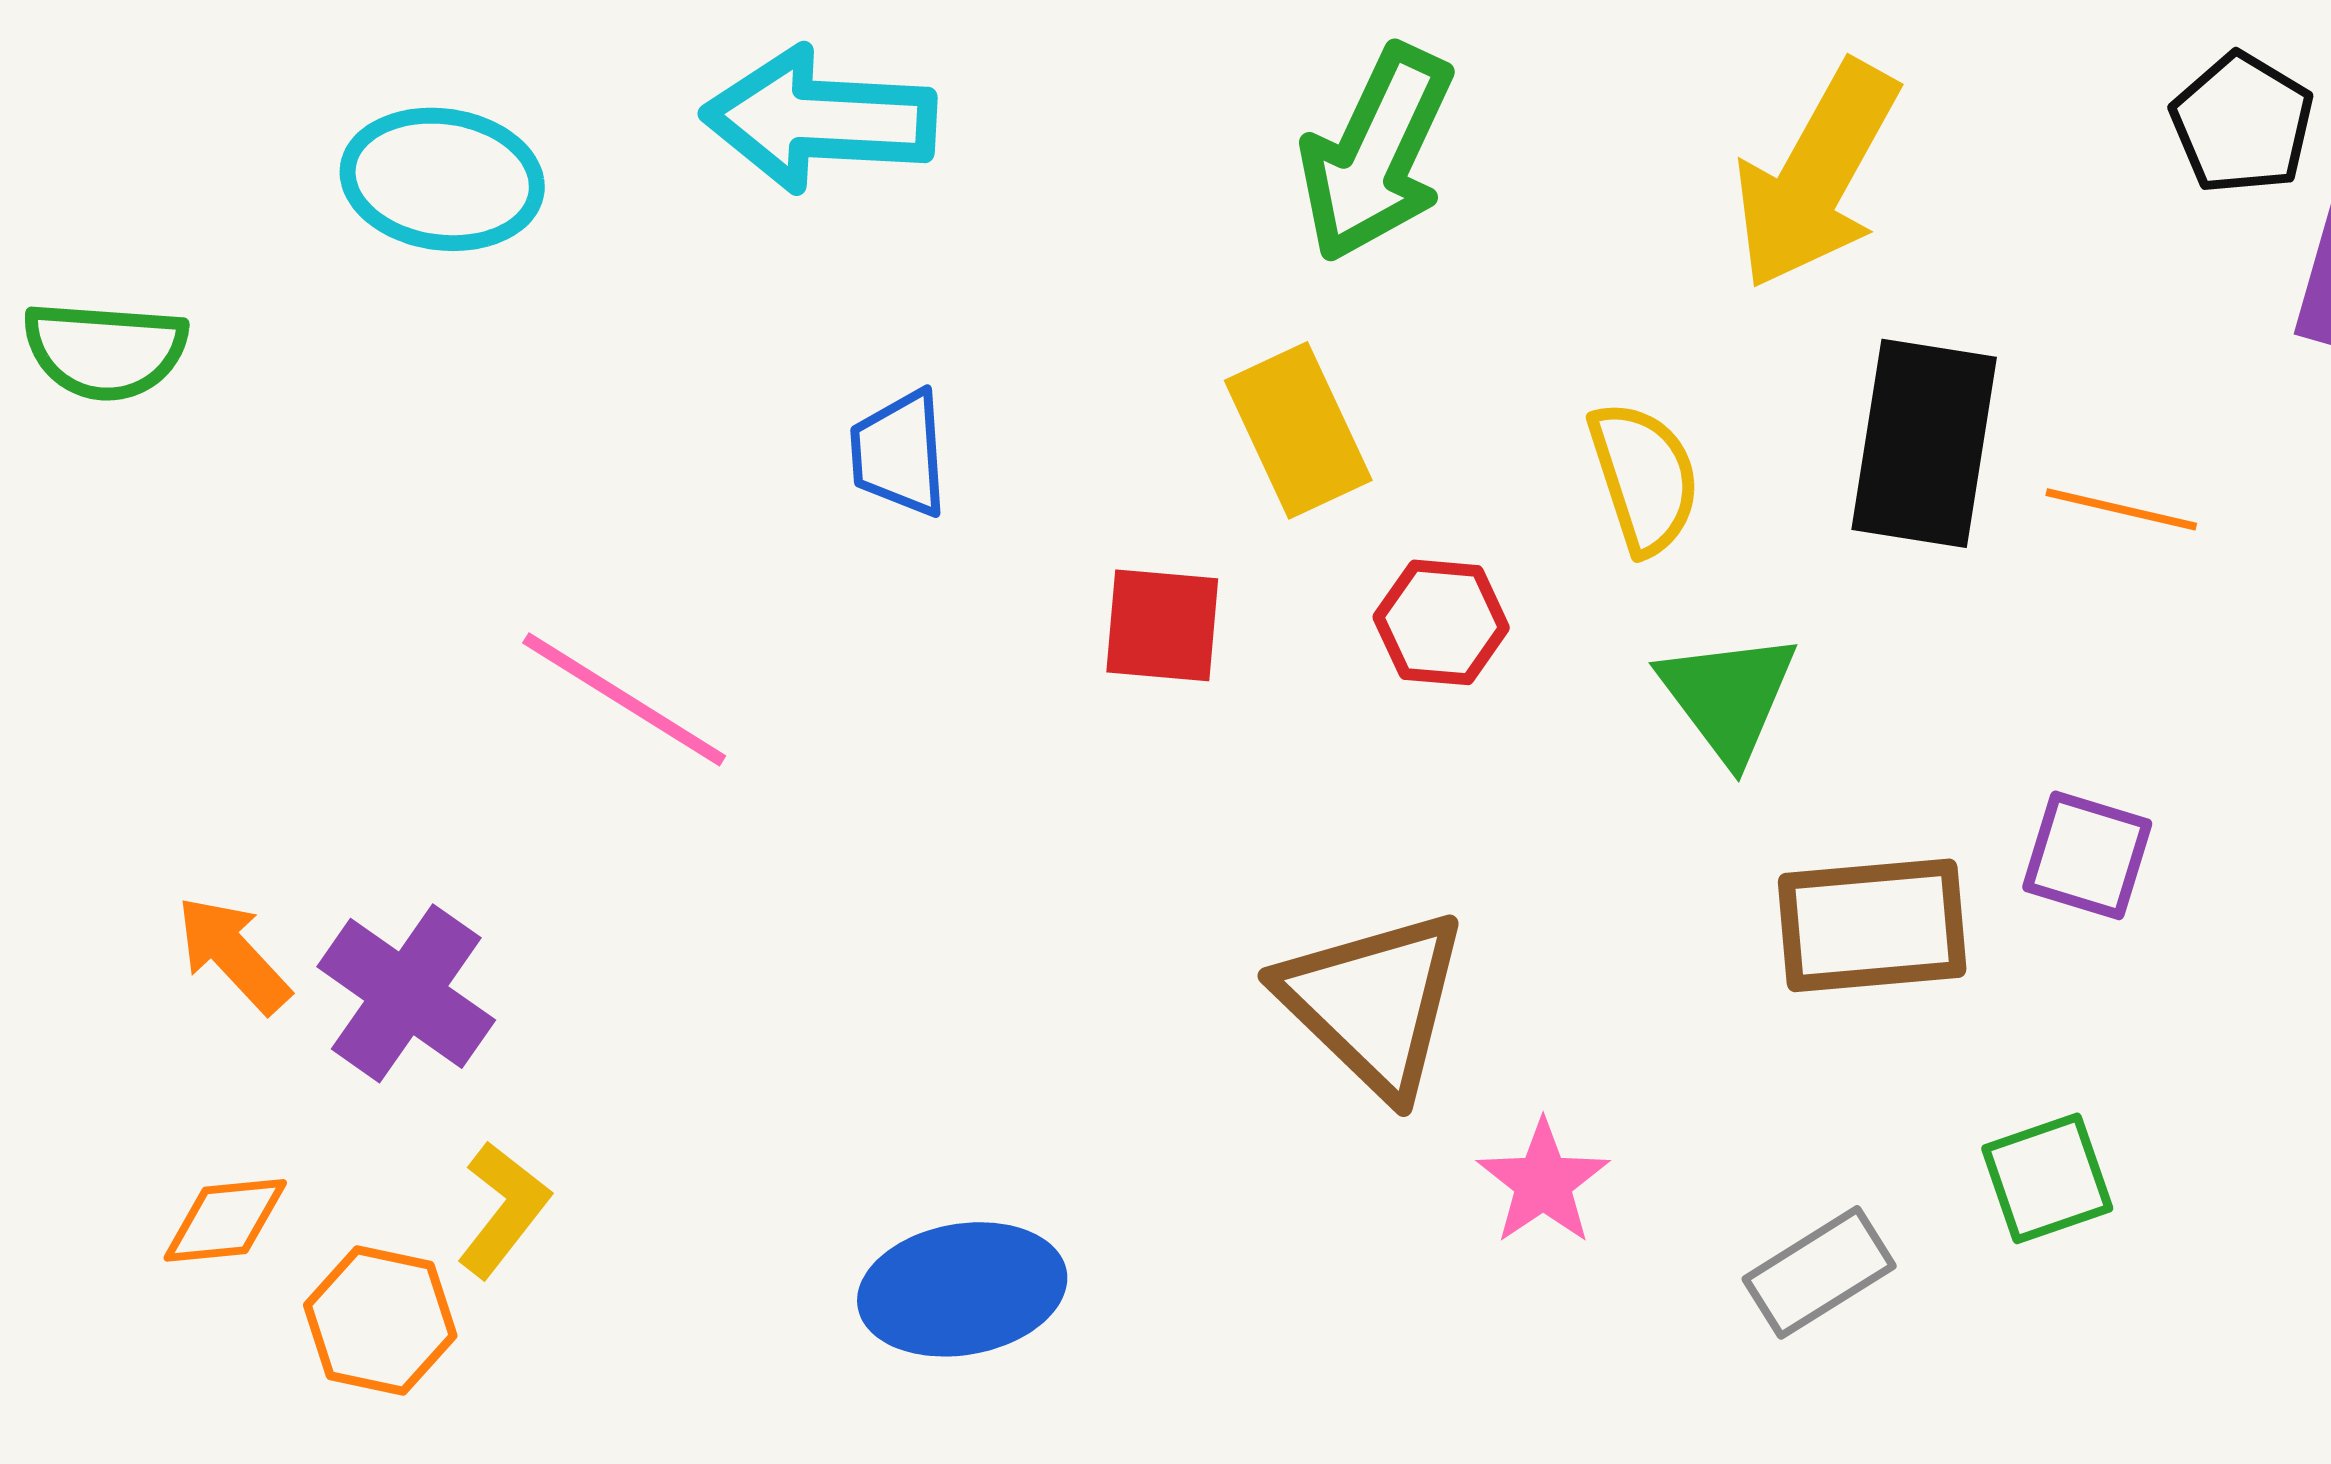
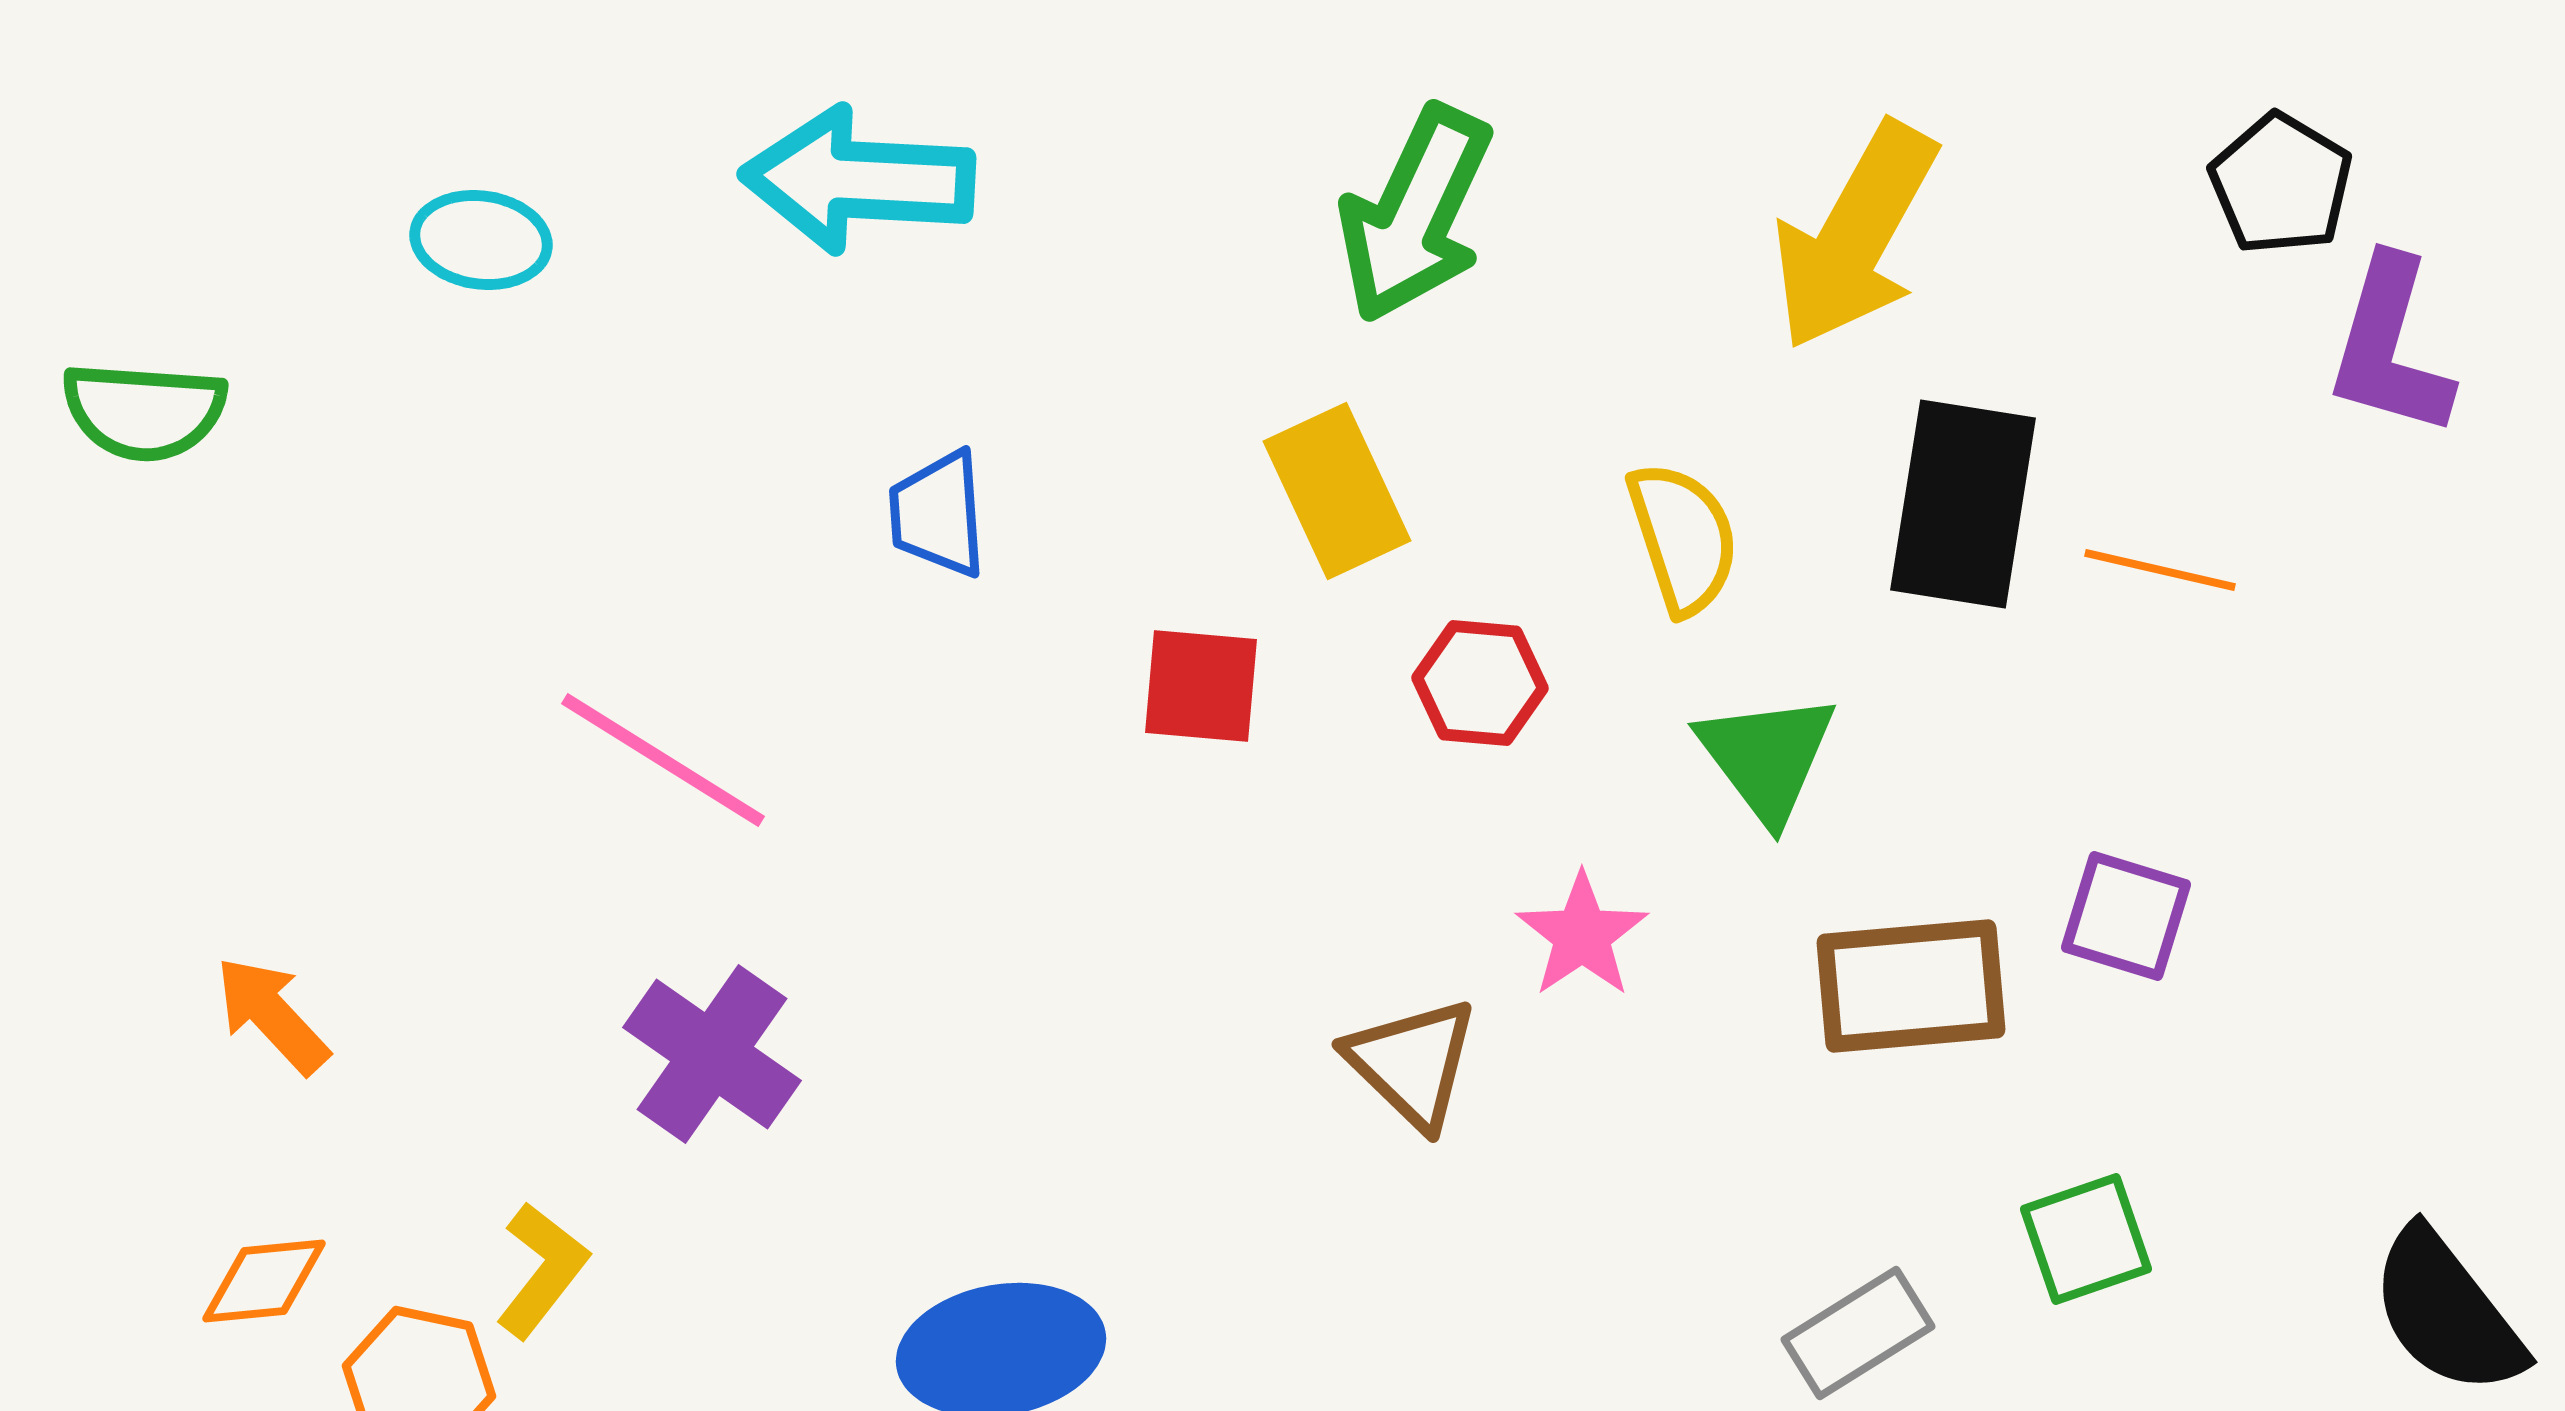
cyan ellipse: (442, 179) -> (481, 240), size x0.7
purple cross: (406, 993) -> (712, 1054), moved
brown triangle: (1373, 1002) -> (1412, 1063), size x0.7
pink star: (1543, 1182) -> (1582, 935), moved

